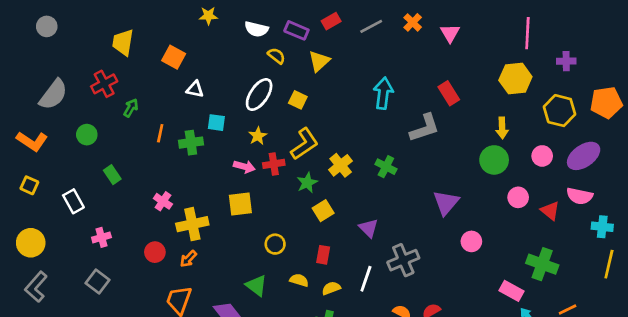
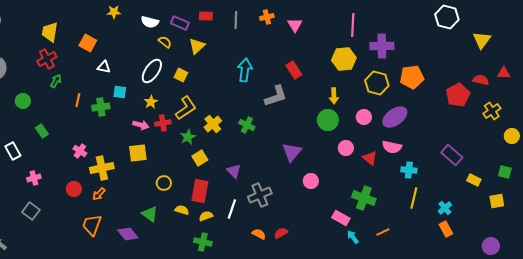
red rectangle: (331, 21) -> (206, 16), turned 32
orange cross: (413, 22) -> (267, 17), turned 32
gray line: (371, 26) -> (236, 20), turned -60
purple cross: (566, 61) -> (382, 46), size x1.6
red cross: (104, 84) -> (47, 59), moved
red rectangle: (323, 255) -> (200, 191), size x1.6

